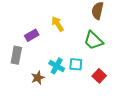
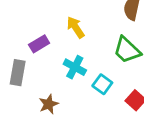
cyan square: (76, 64) -> (102, 84), turned 32
cyan cross: (57, 66) -> (75, 67), moved

